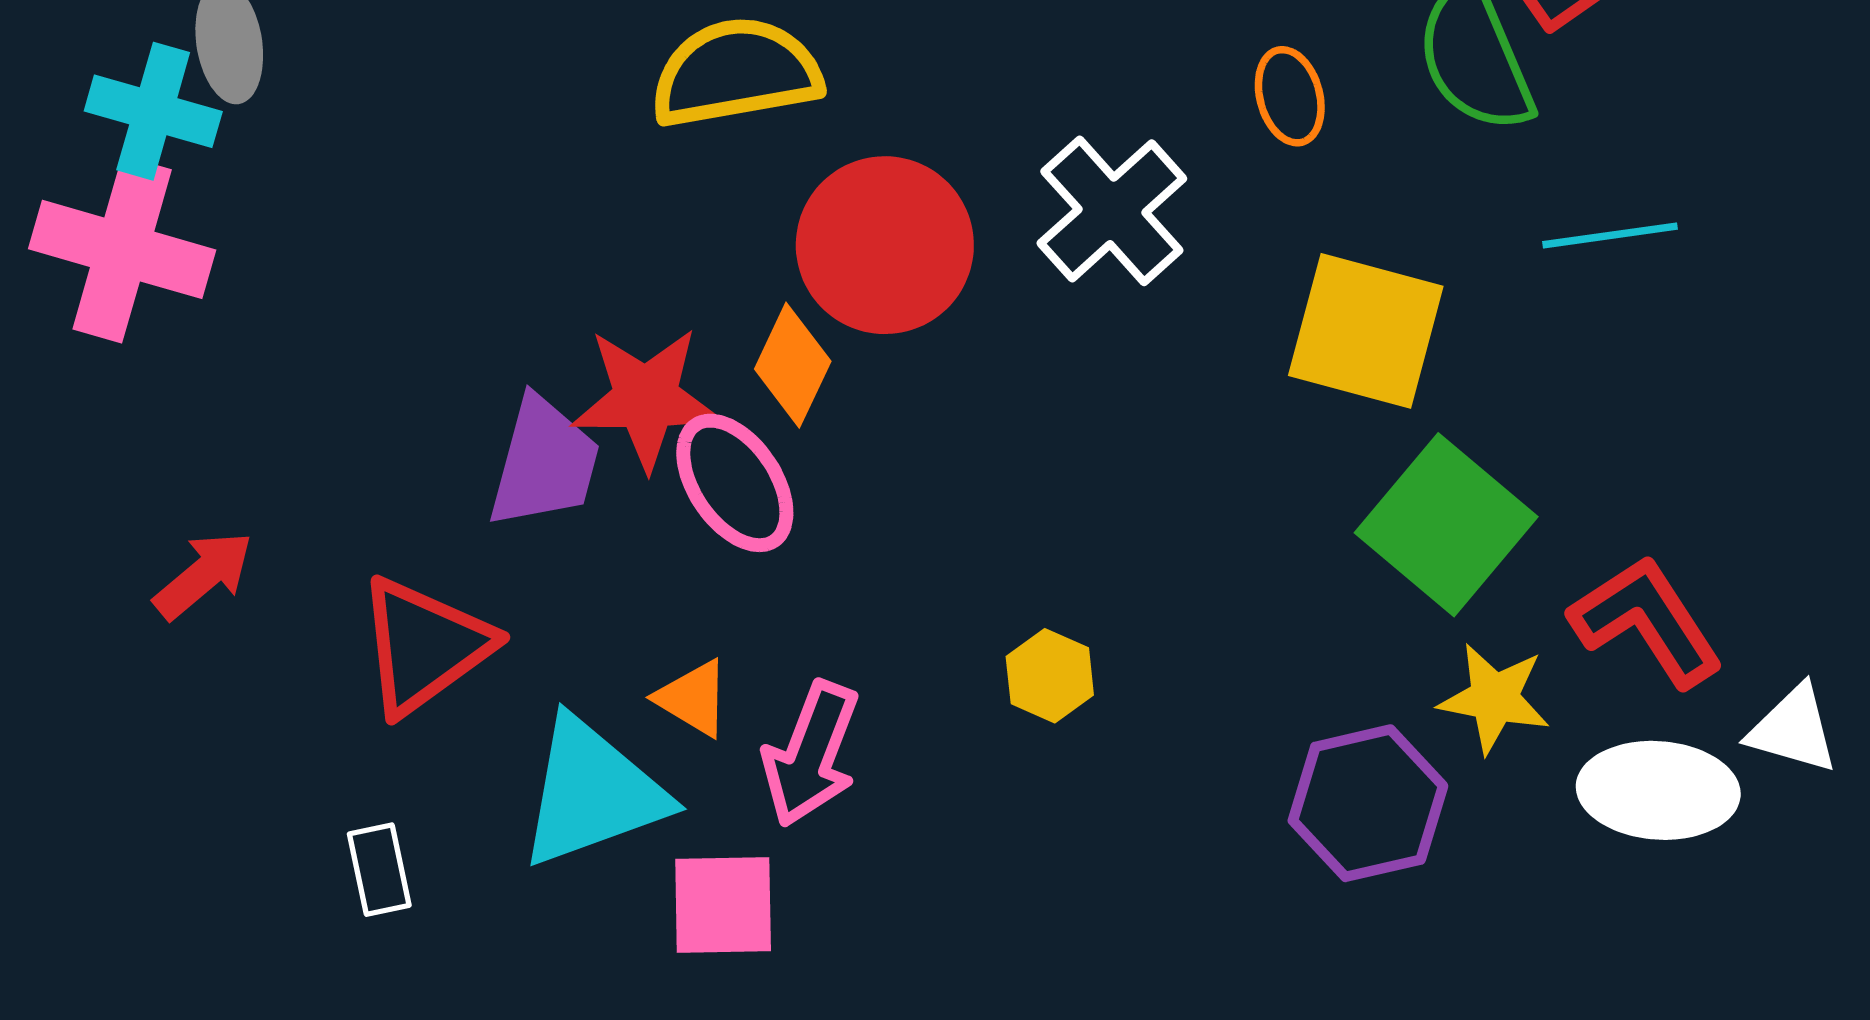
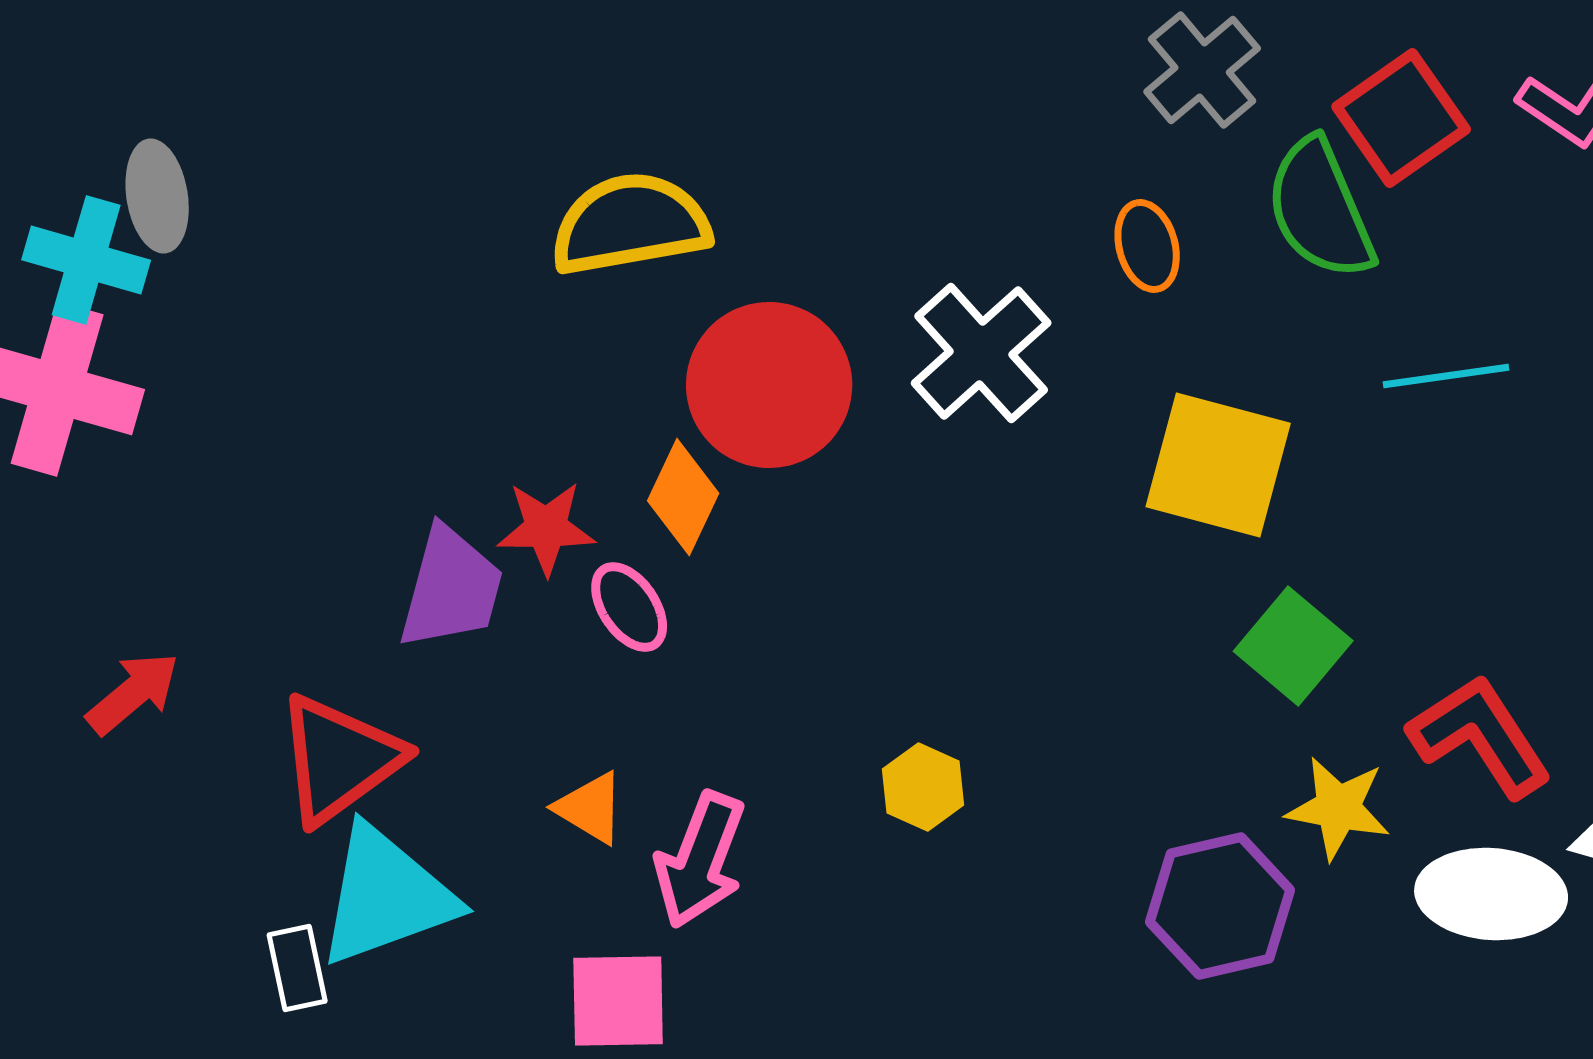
red star: (646, 398) -> (546, 528), size x0.7
pink ellipse: (735, 483) -> (629, 607), size x0.7
green square: (1446, 525) -> (1293, 646), size x0.7
cyan triangle: (592, 793) -> (386, 896), moved

